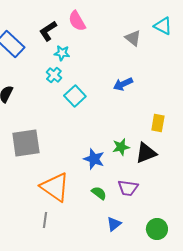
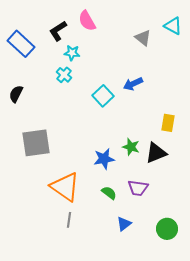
cyan square: (75, 96) -> (103, 96), moved
green star: (121, 147) -> (131, 147), turned 30
blue star: (94, 159) -> (104, 159), turned -30
gray line: (45, 220) -> (69, 220), moved

